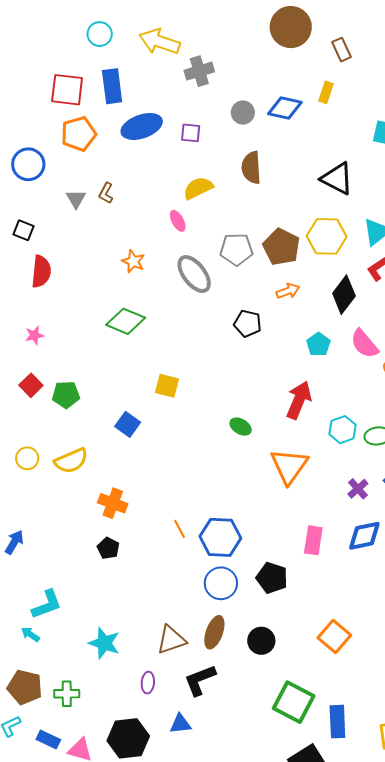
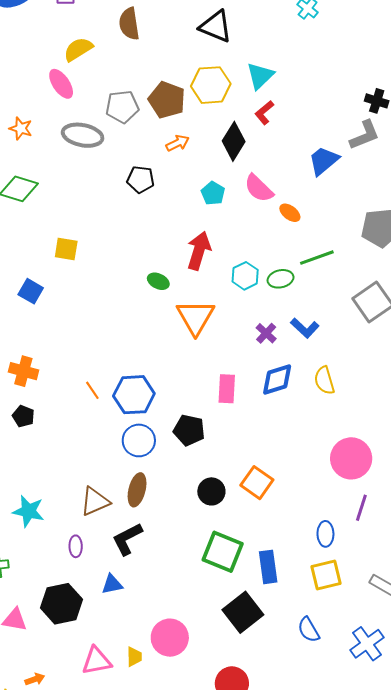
pink ellipse: (178, 221) -> (61, 84), size x1.4
gray ellipse: (194, 274) -> (83, 135), turned -36
green ellipse: (241, 427) -> (158, 281), moved
black circle: (261, 641) -> (211, 491), moved

